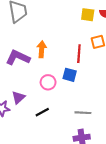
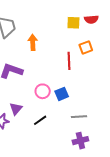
orange arrow: (42, 49) -> (33, 42), moved
blue square: (70, 75) -> (62, 94), moved, turned -32

